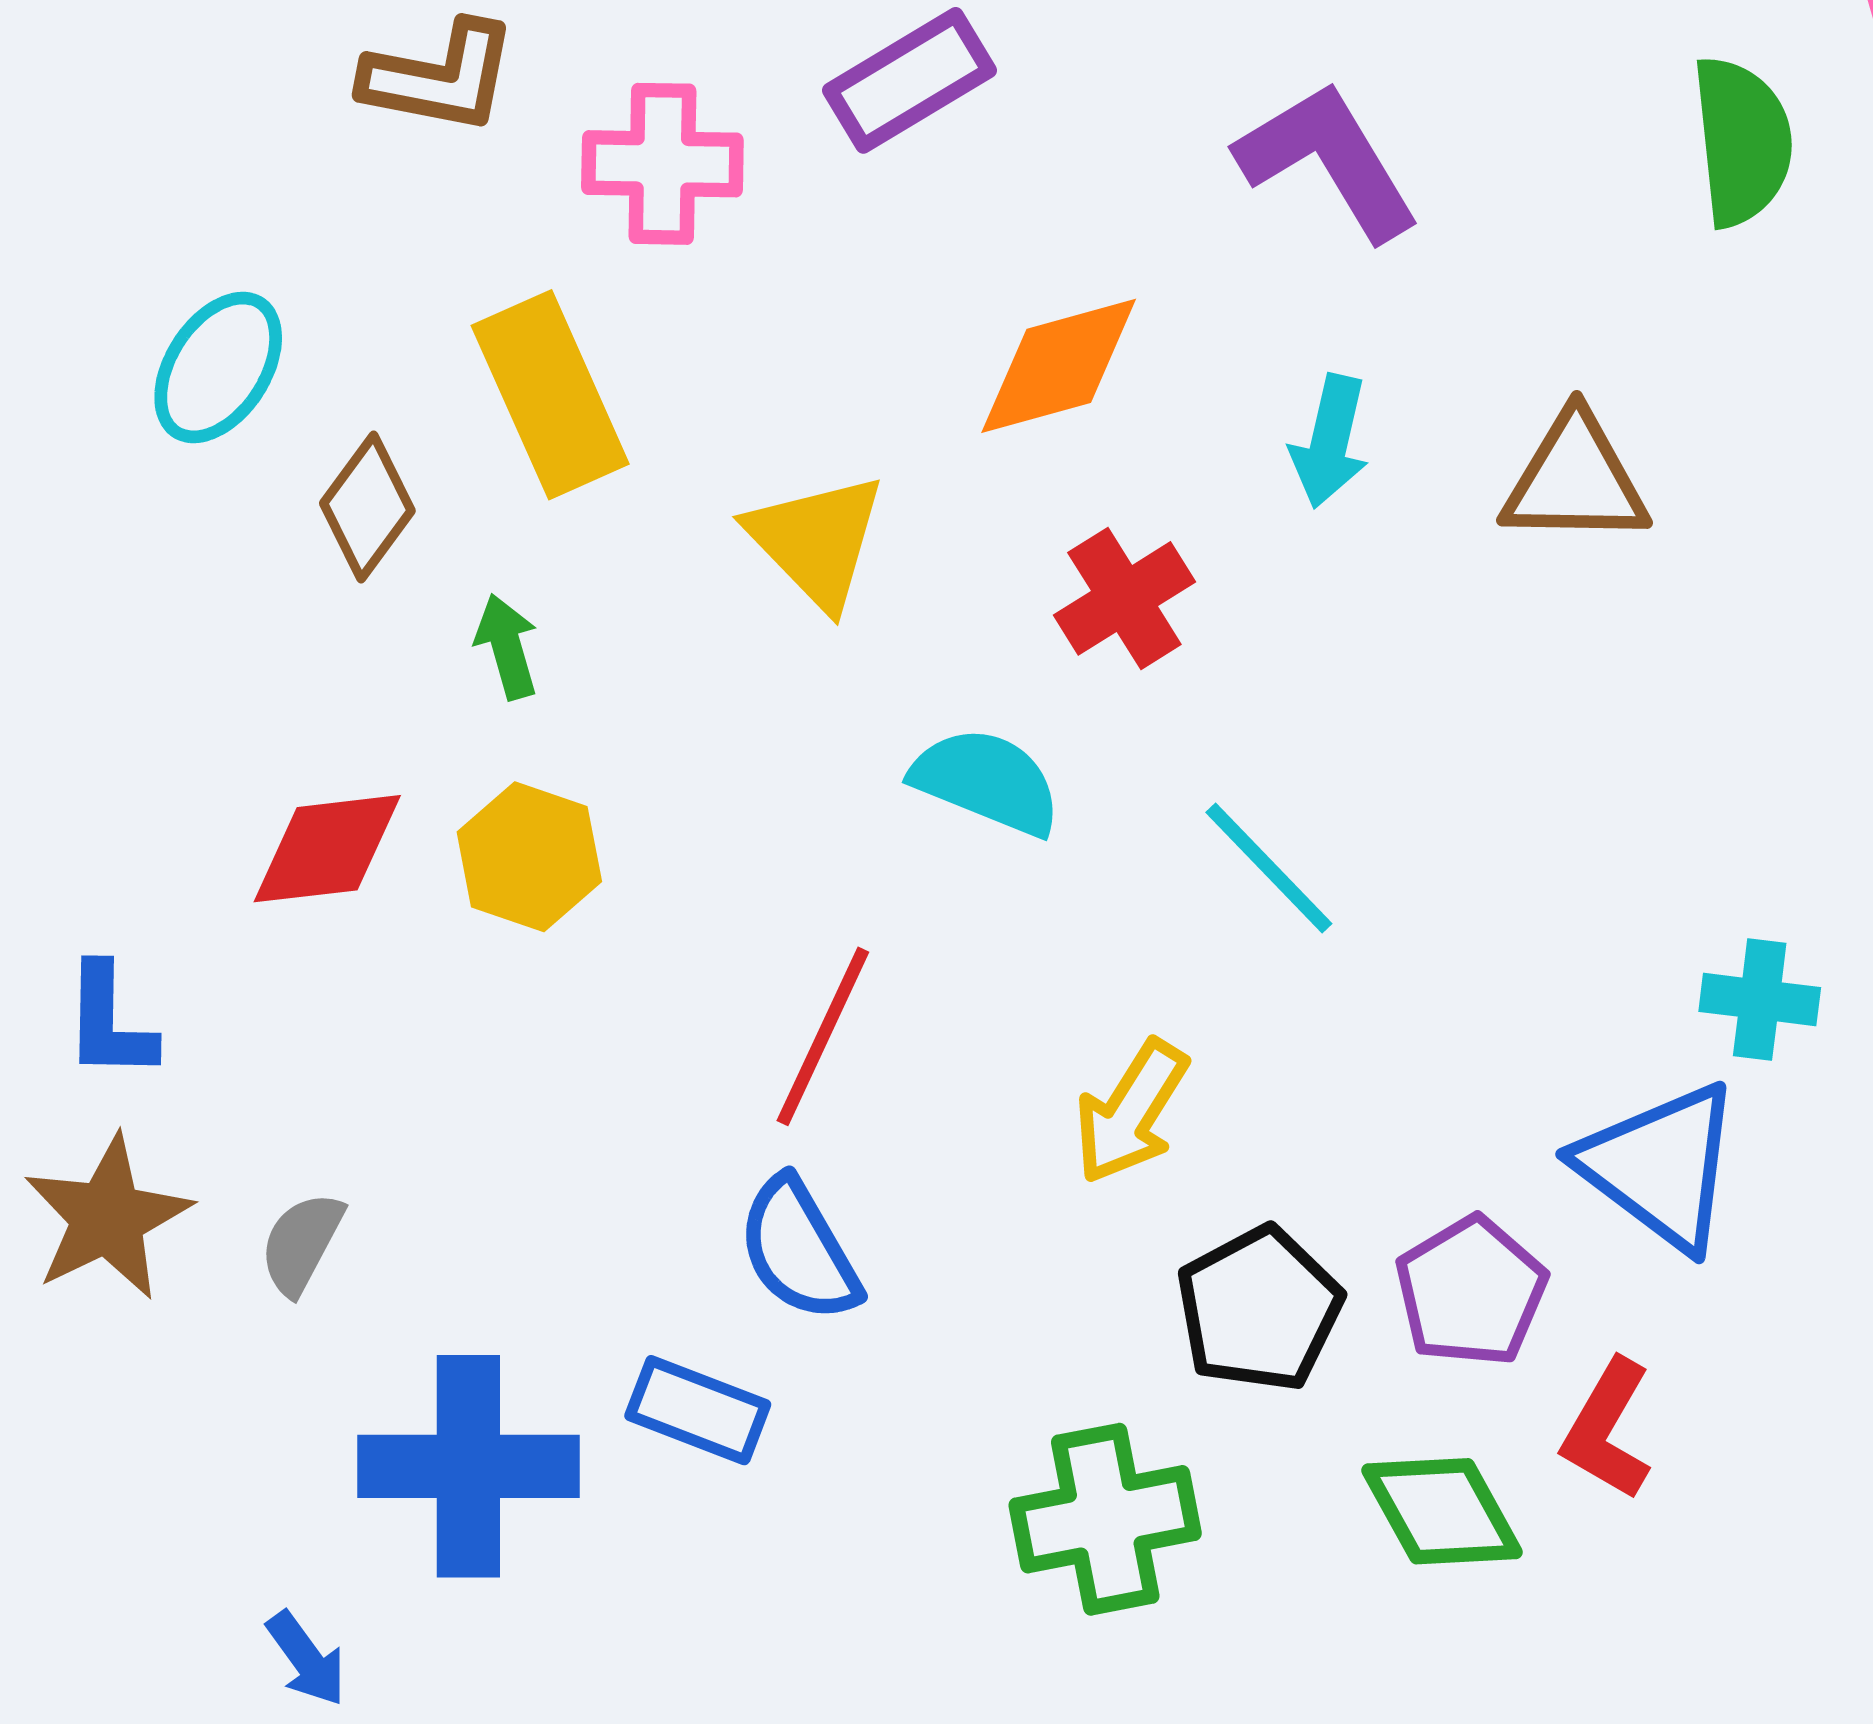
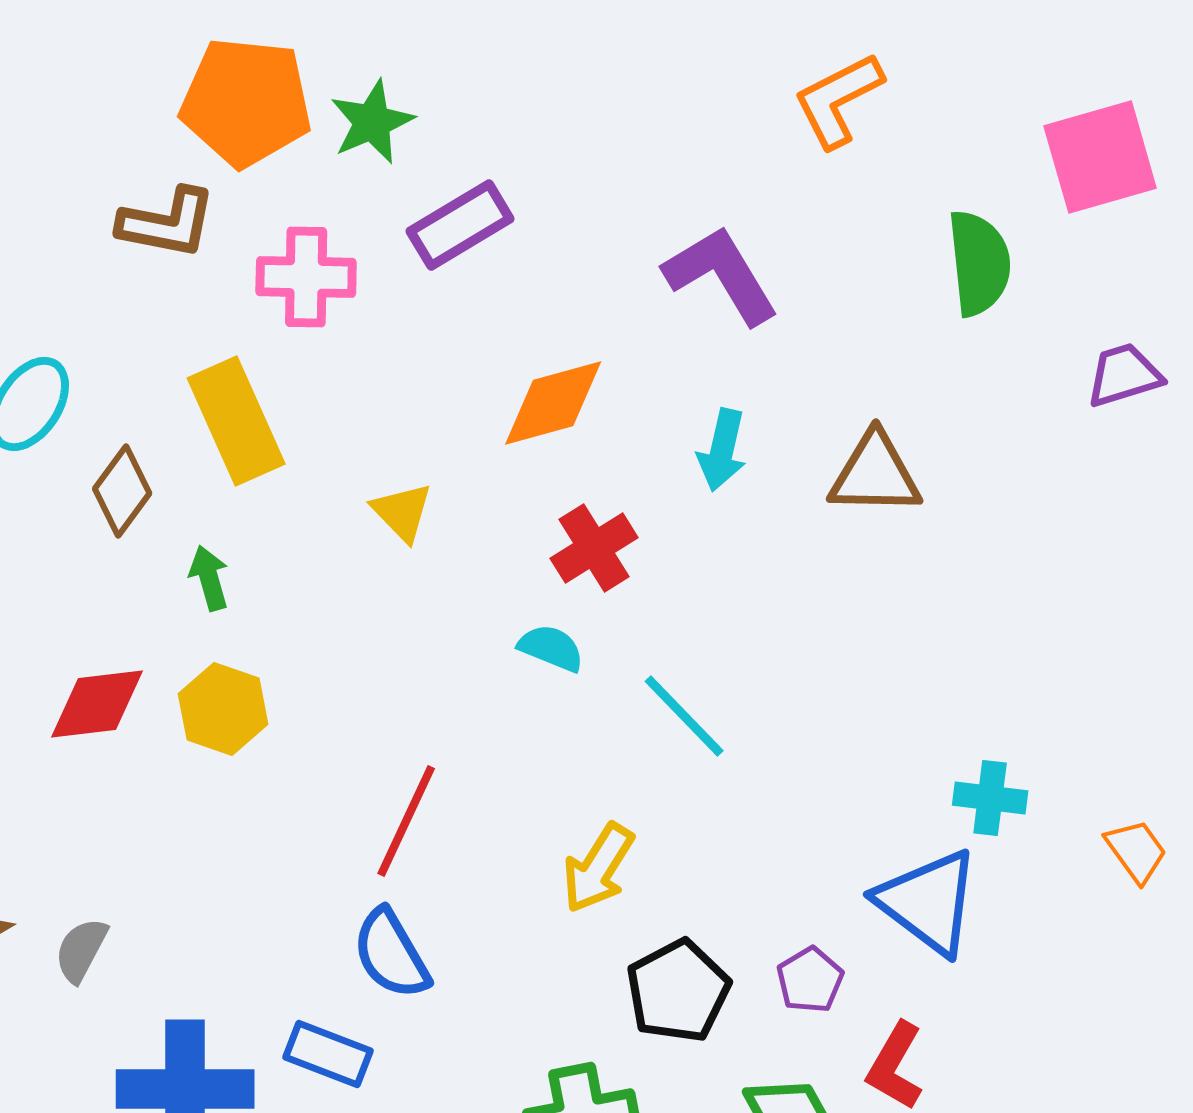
yellow triangle: (816, 541) -> (402, 512), size x0.7
cyan semicircle: (987, 781) -> (551, 648), moved, size x0.7
purple pentagon: (1471, 1291) -> (810, 980), size x0.7

